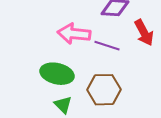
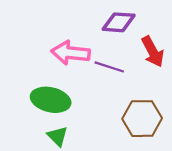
brown hexagon: (104, 90) -> (142, 119), moved

